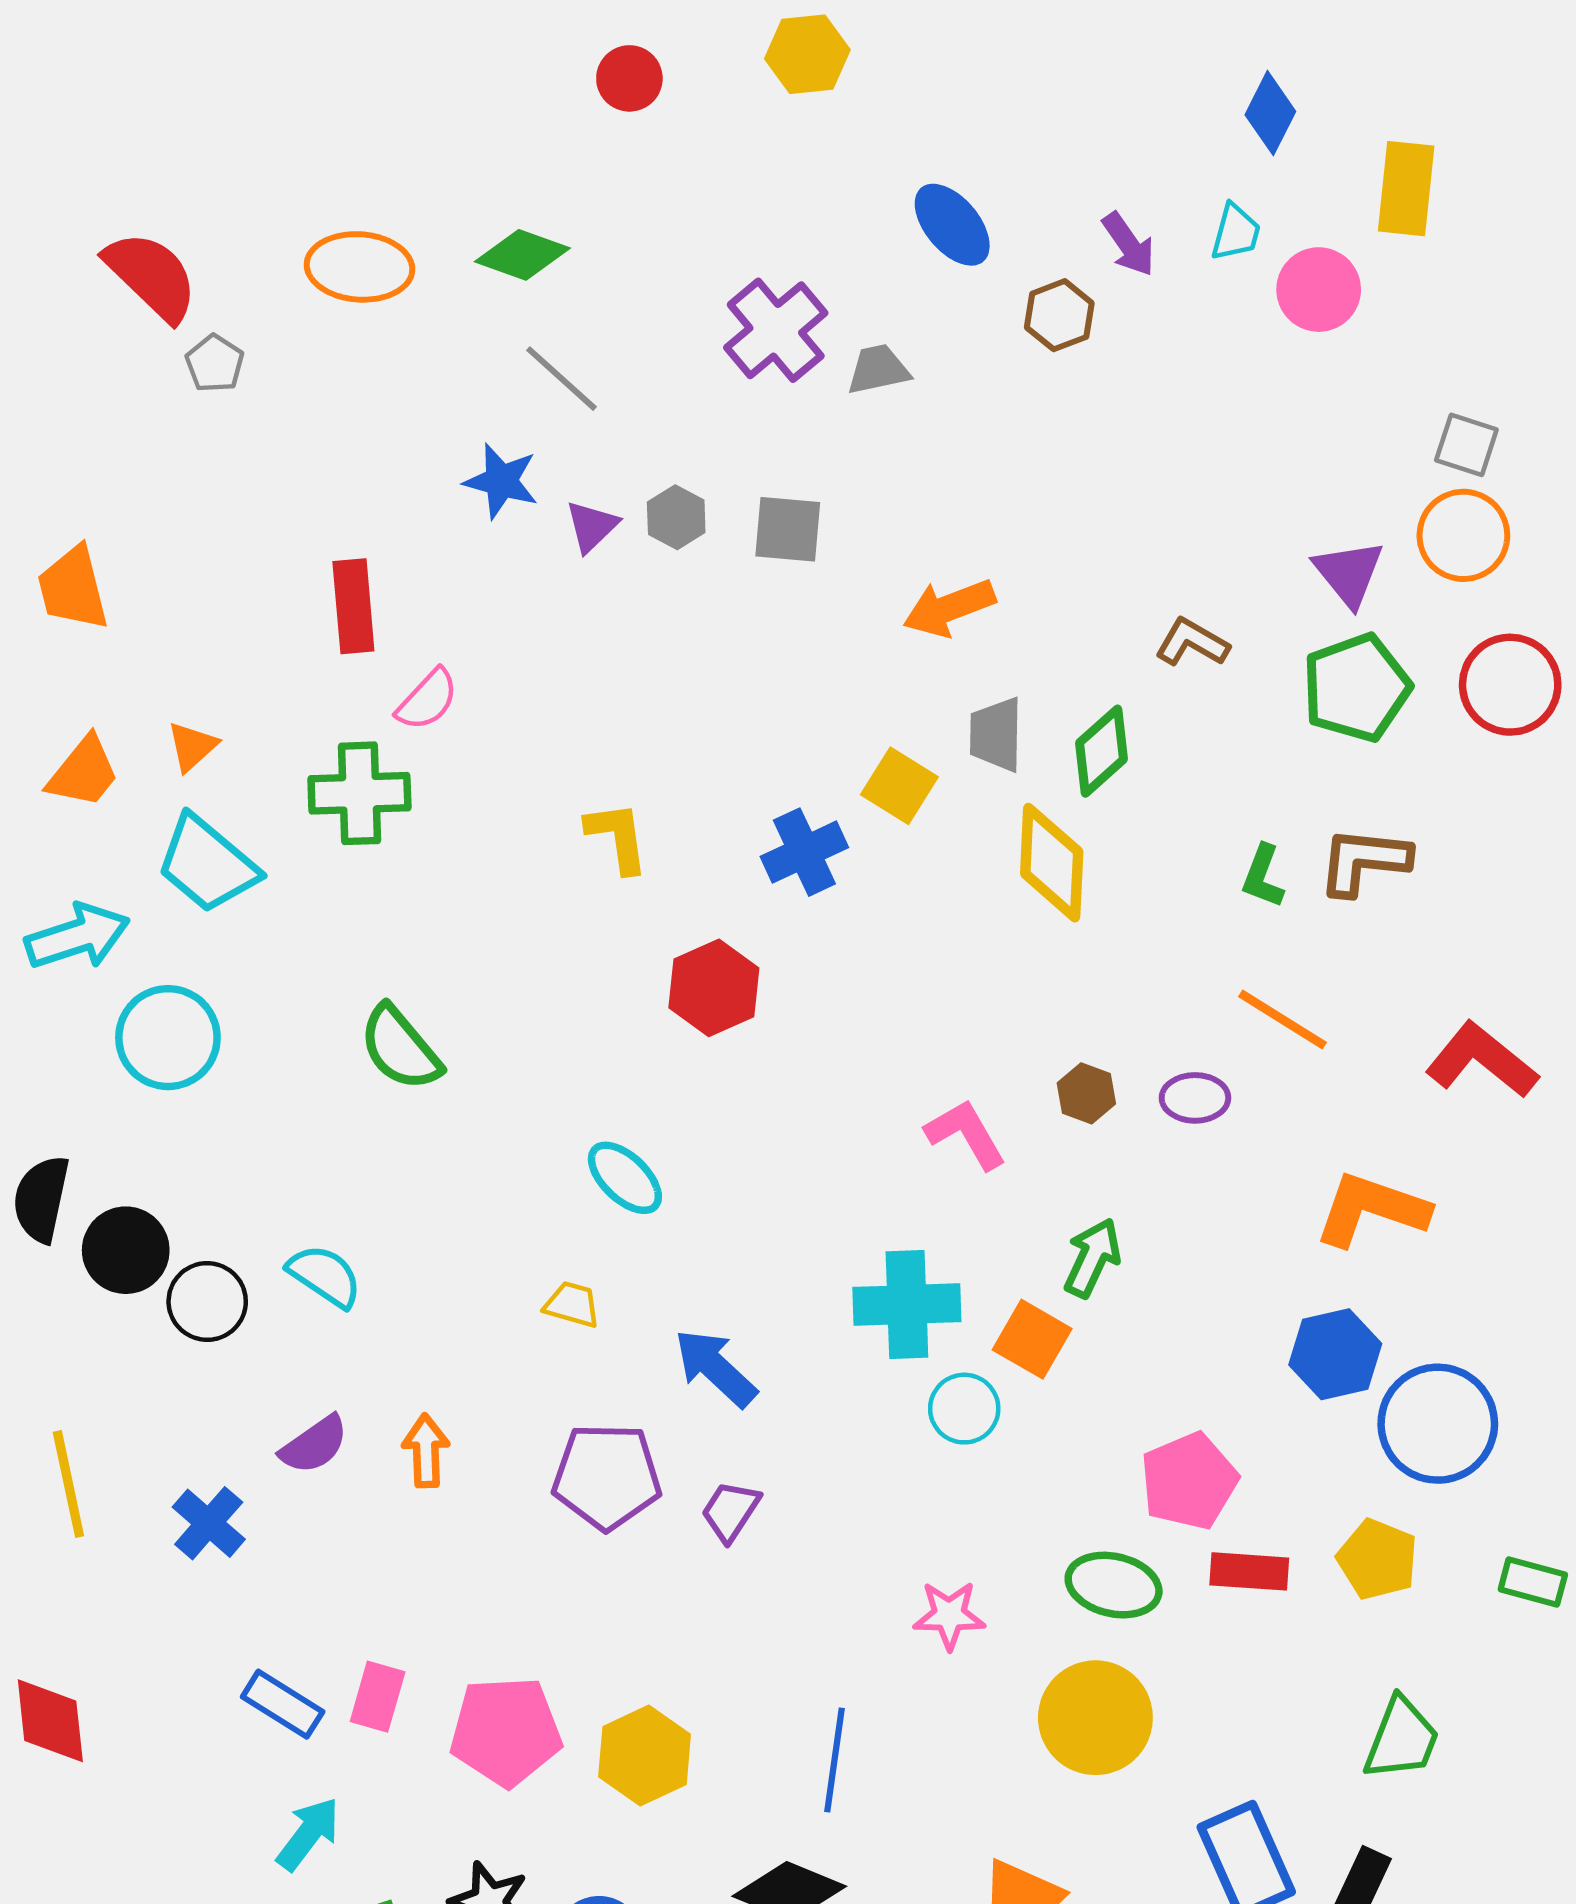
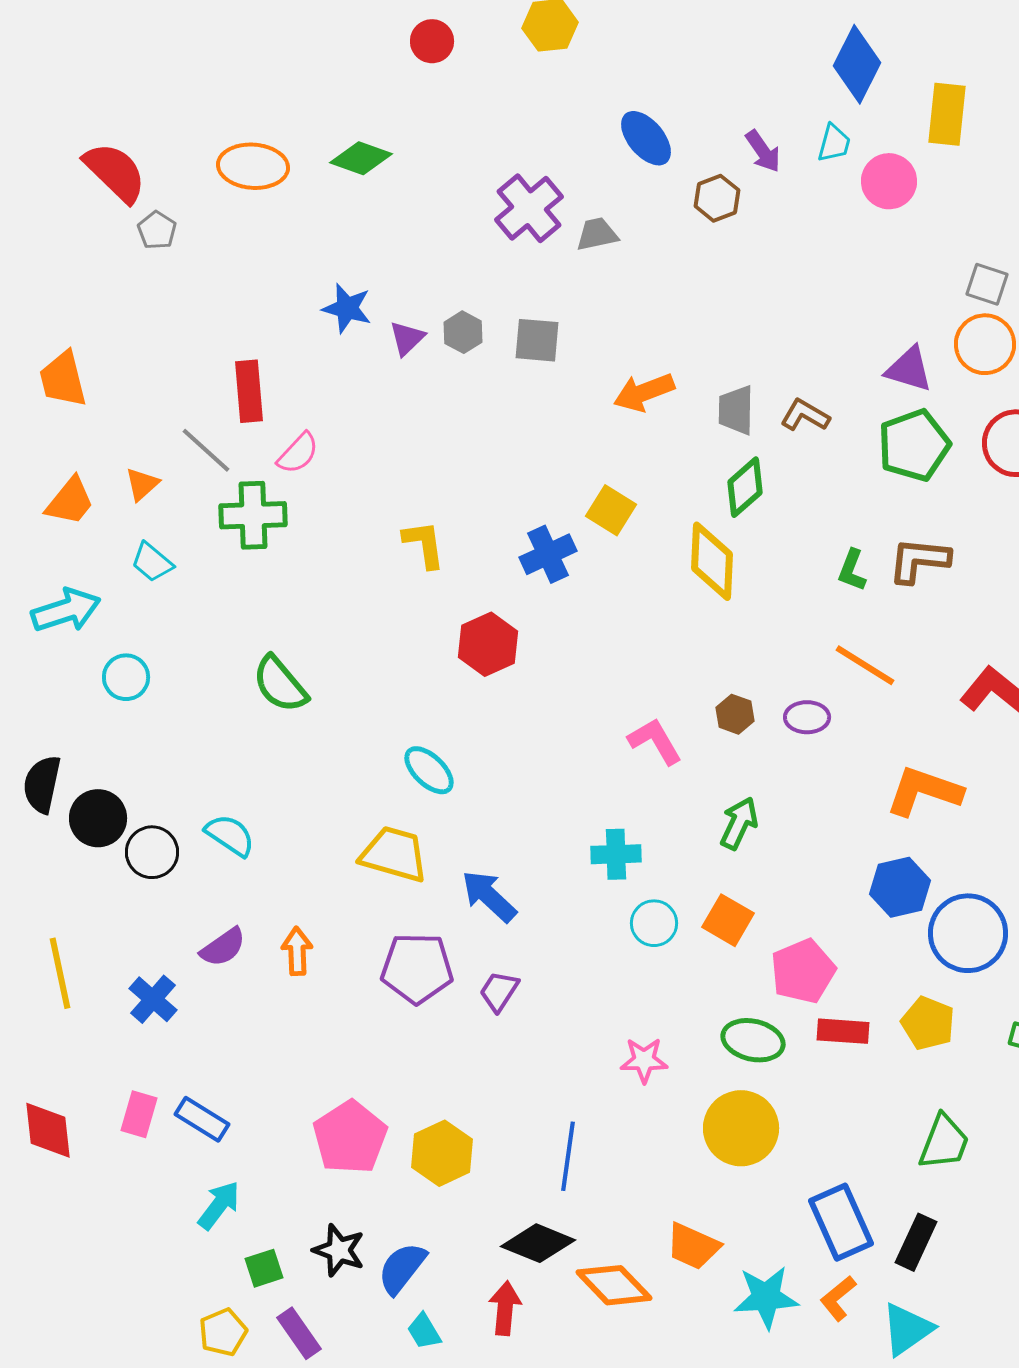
blue diamond: (1270, 113) -> (857, 64), size x1.4
gray line: (562, 379) -> (206, 450), moved
purple triangle: (1349, 573) -> (909, 369), turned -34
gray trapezoid: (996, 734) -> (736, 410), moved
cyan trapezoid: (207, 864) -> (152, 562), size x0.6
cyan circle: (168, 1038) -> (126, 677), size x0.7
yellow trapezoid: (572, 1305) -> (394, 854), size x1.8
cyan cross: (907, 1305) -> (616, 854), size x0.7
orange square: (1032, 1339) -> (728, 920), moved
pink rectangle: (378, 1697) -> (139, 1114), moved
pink pentagon: (506, 1731) -> (350, 1137), turned -30

